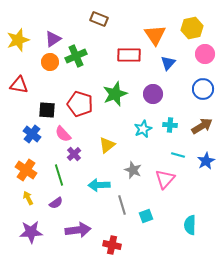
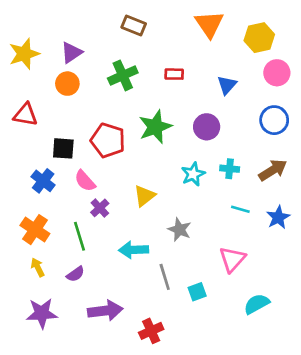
orange triangle: (155, 35) -> (209, 24), moved
red rectangle: (129, 55) -> (174, 74), size x0.6
green cross: (76, 56) -> (123, 75), moved
pink triangle: (165, 179) -> (232, 259), moved
cyan semicircle: (190, 225) -> (257, 304), turned 60
red cross: (112, 245) -> (151, 331), turned -36

